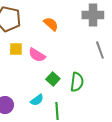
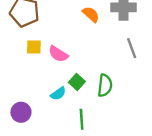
orange semicircle: (51, 24) -> (91, 14), moved
cyan semicircle: (37, 100) -> (58, 94), moved

